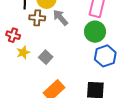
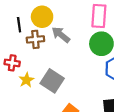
gray square: (46, 57) -> (52, 81), size x1.5

